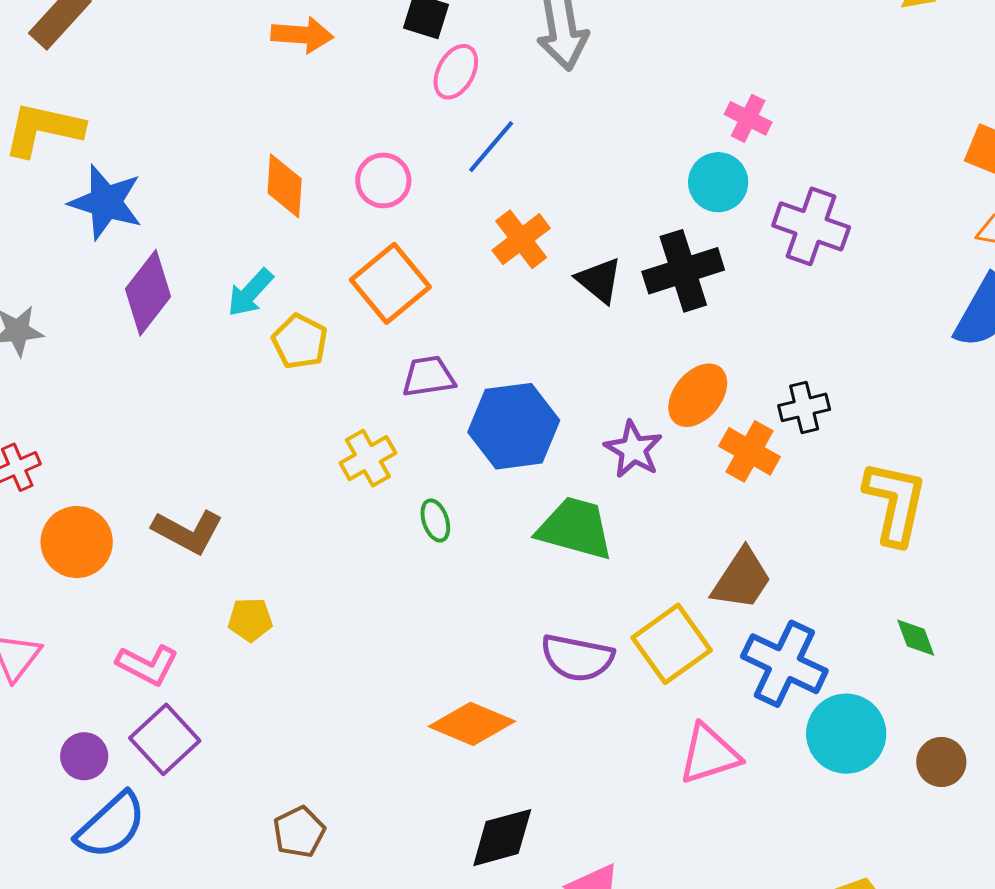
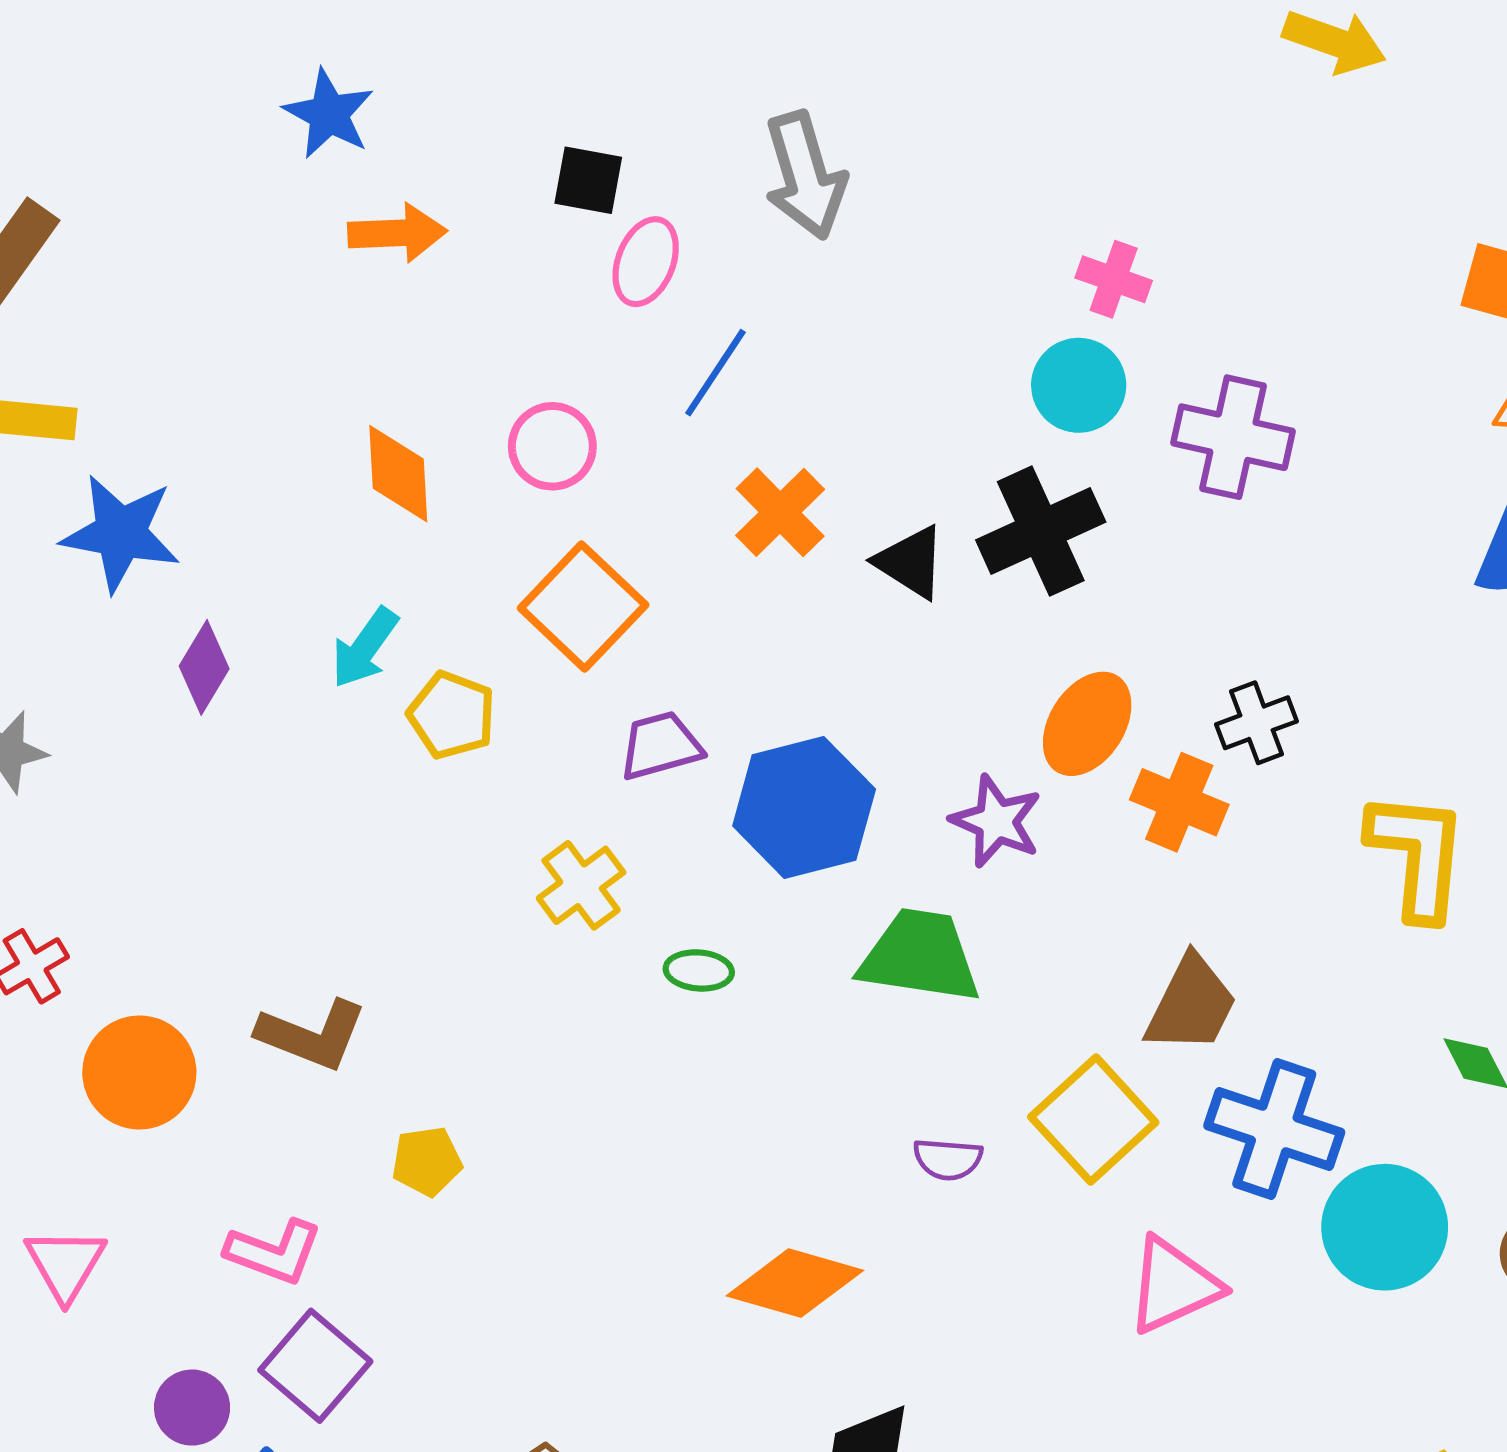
purple diamond: (148, 293) -> (204, 667), size x0.7
green ellipse: (435, 520) -> (699, 970), turned -60
purple semicircle: (577, 658) -> (948, 1159), size x0.6

